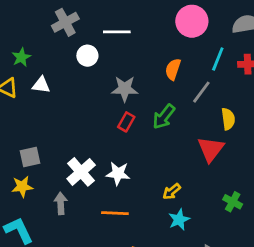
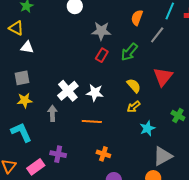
white triangle: (41, 85) -> (27, 47), moved
yellow semicircle: (228, 119) -> (134, 86), moved, turned -35
gray square: (30, 157) -> (22, 78), moved
cyan star: (179, 220) -> (147, 128), moved

